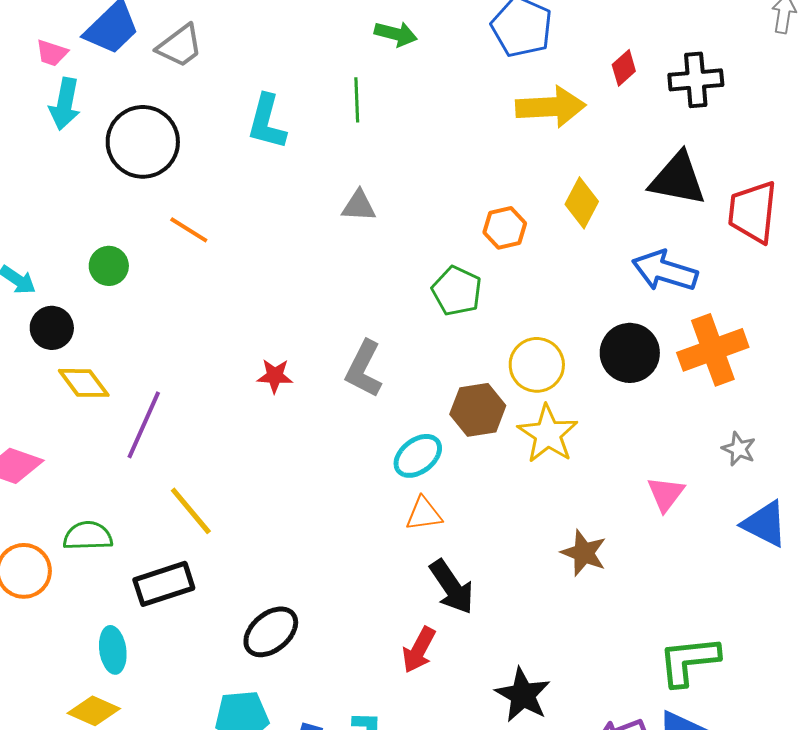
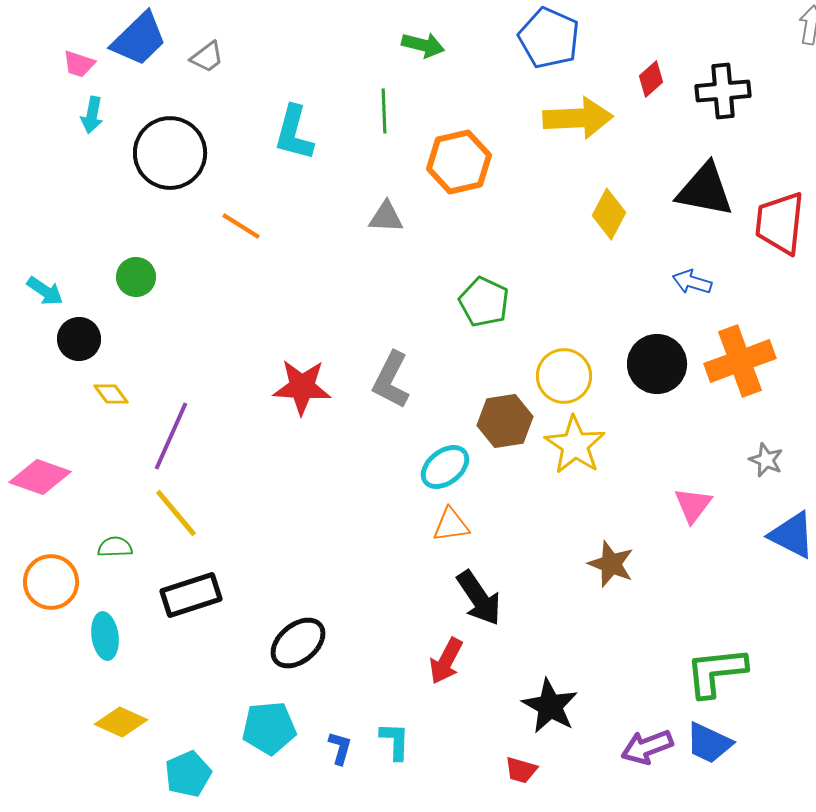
gray trapezoid: (180, 46) -> (207, 57), size x0.7
cyan arrow: (65, 104) -> (92, 115), size x0.7
orange hexagon: (505, 228) -> (459, 162), moved, size x1.5
orange line: (189, 230) -> (241, 226), moved
blue arrow: (665, 271) -> (692, 282), size x0.6
red star: (275, 376) -> (302, 387), size x1.6
yellow diamond: (84, 383) -> (111, 394), size x0.7
yellow line: (191, 511) -> (176, 513), moved
green semicircle: (88, 536) -> (115, 547), size x0.7
cyan ellipse: (113, 650) -> (105, 636), moved

